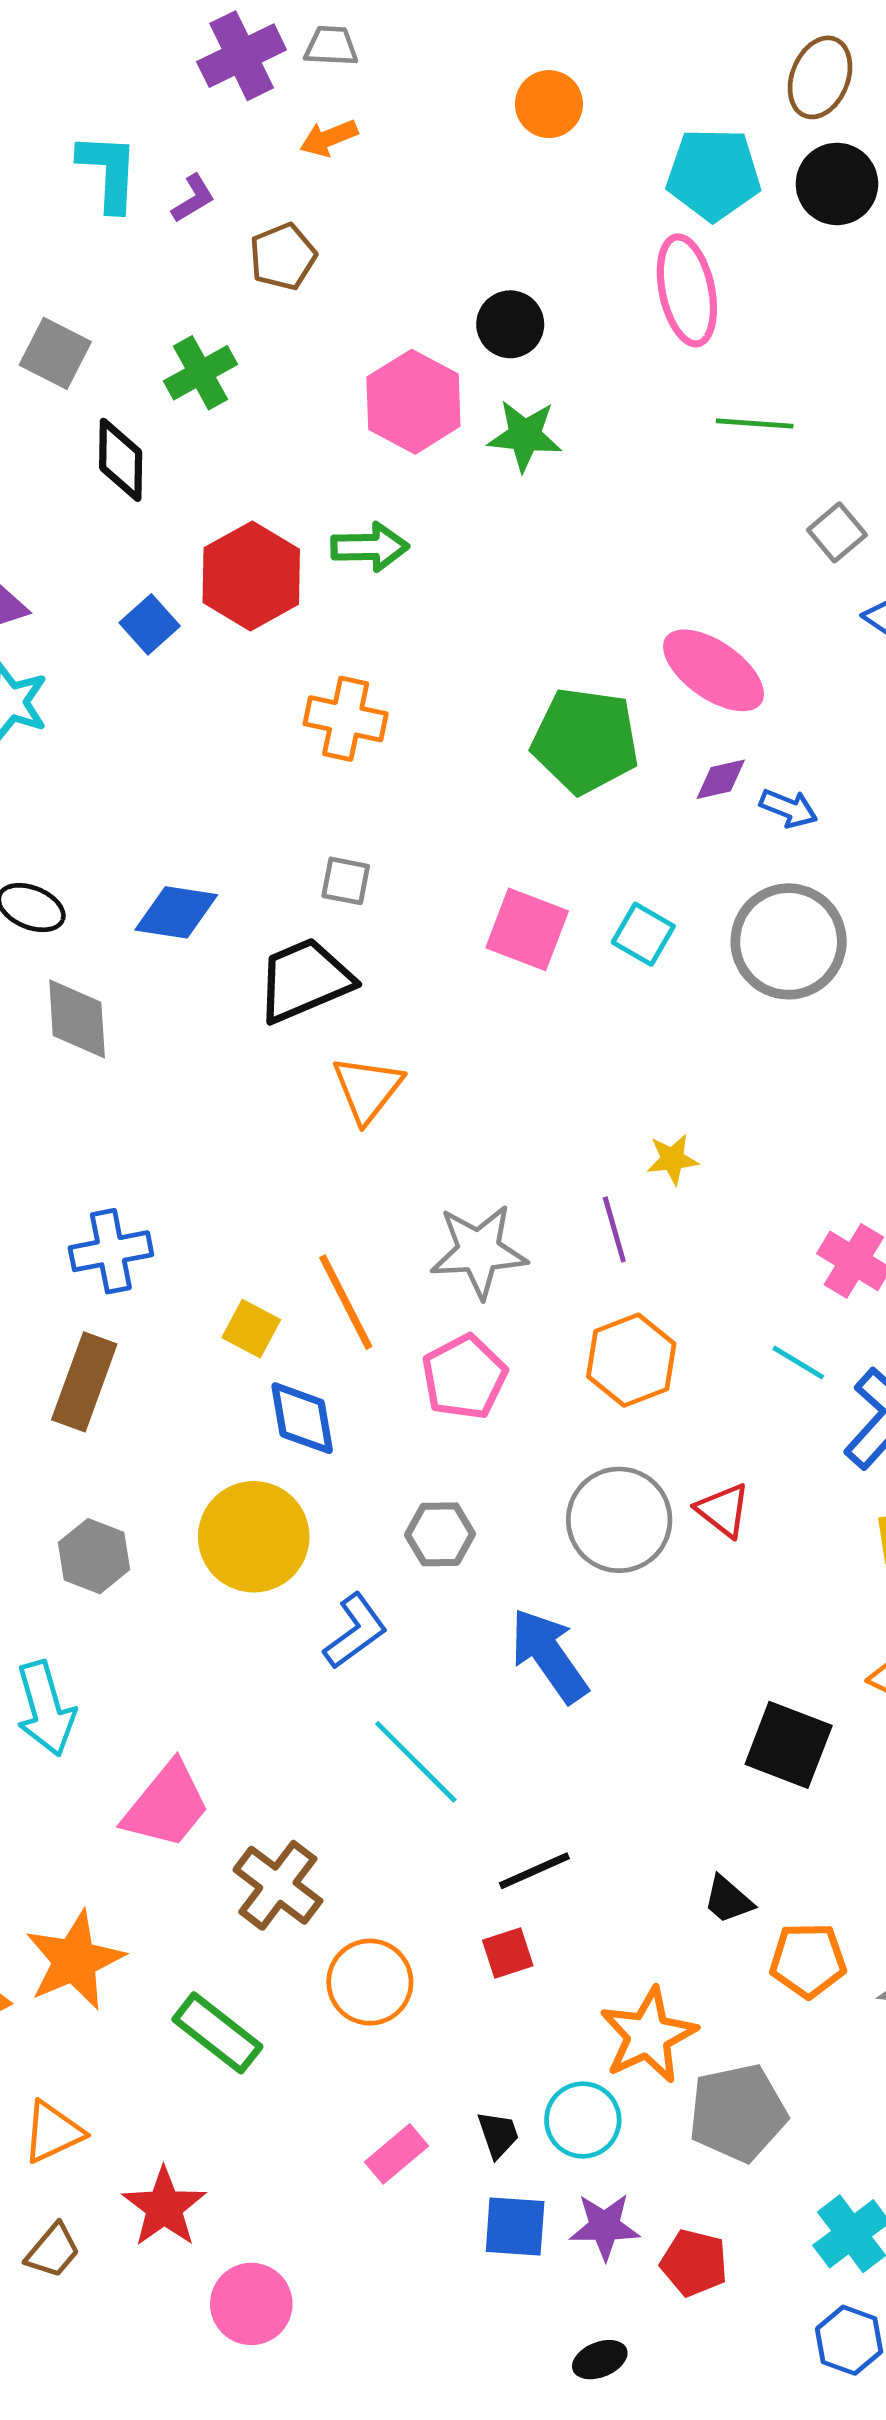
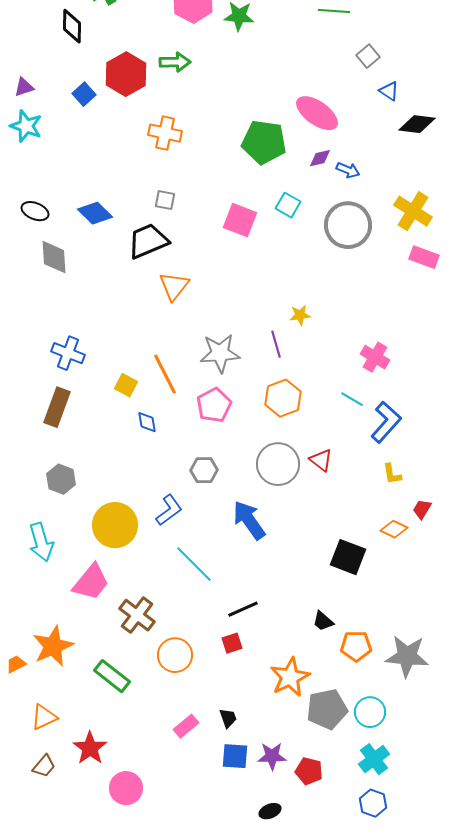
blue diamond: (176, 912) -> (95, 213), turned 36
cyan square: (643, 934) -> (288, 205), moved
blue cross: (111, 1251) -> (68, 353), turned 32
blue diamond: (302, 1418) -> (147, 422), size x0.7
yellow circle: (254, 1537) -> (115, 525), moved
cyan circle: (583, 2120) -> (370, 712), moved

